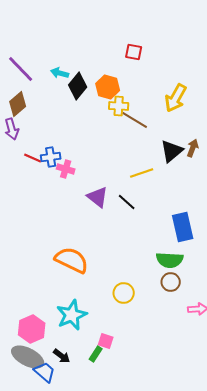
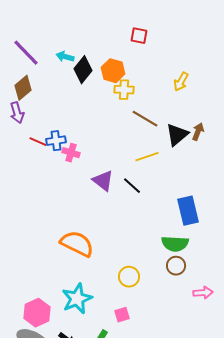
yellow arrow: (176, 98) -> (181, 82), size x0.7
brown line: (135, 120) -> (145, 119), moved
pink square: (106, 341) -> (122, 315), moved, turned -35

